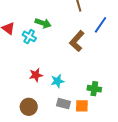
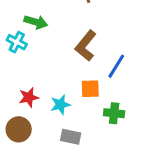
blue line: (100, 25) -> (116, 66), moved
orange square: (82, 106) -> (90, 89), moved
brown circle: (29, 107) -> (19, 129), moved

